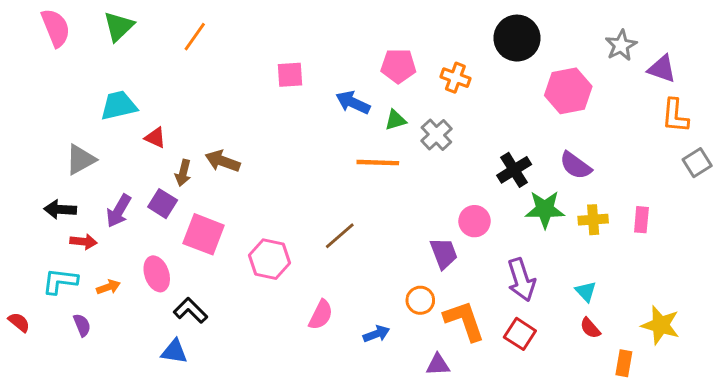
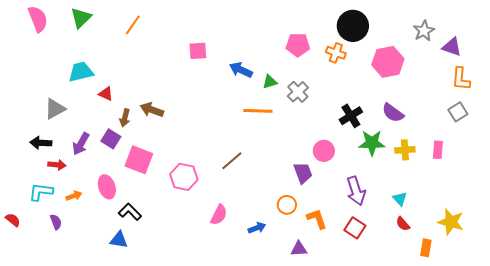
pink pentagon: (398, 66) -> (298, 45), moved
orange cross: (455, 78) -> (336, 53), moved
gray square: (697, 163) -> (458, 112), moved
orange L-shape: (464, 321) -> (317, 219), size x0.7

